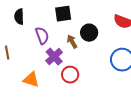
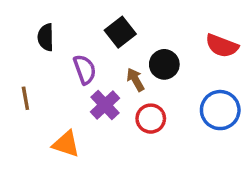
black square: (63, 14) -> (120, 32), turned -30
red circle: (70, 75) -> (151, 119), moved

